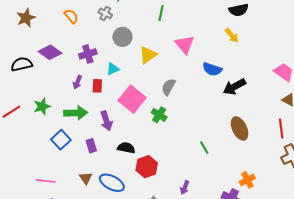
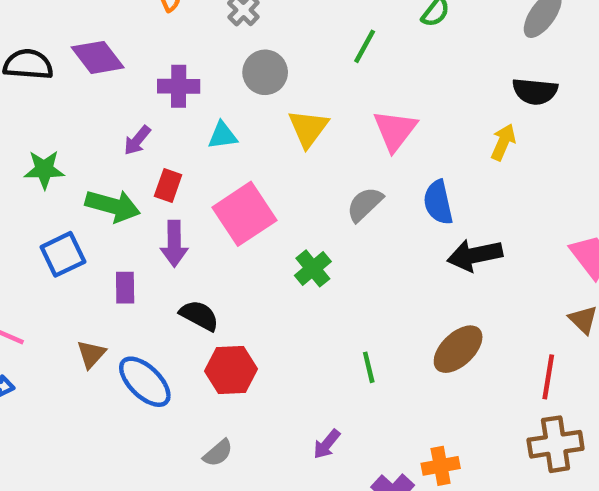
yellow arrow: (232, 35) -> (503, 142), turned -133
yellow triangle: (148, 55) -> (308, 128), turned -36
blue semicircle: (212, 69) -> (438, 202), turned 42
red rectangle: (97, 86) -> (168, 186), moved
gray semicircle: (169, 87) -> (365, 204), moved
green cross: (159, 115) -> (313, 268), moved
brown ellipse: (240, 128) -> (458, 349), turned 55
purple arrow: (185, 188) -> (327, 444), moved

